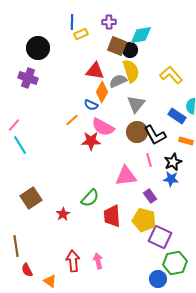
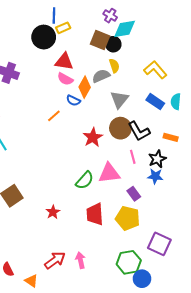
purple cross: (109, 22) -> (110, 16), moved, turned 32
black circle: (38, 48) -> (44, 37), moved
red triangle: (95, 71) -> (64, 62), moved
yellow semicircle: (131, 71) -> (114, 66), size x0.6
blue rectangle: (177, 116) -> (155, 102), moved
pink semicircle: (103, 127) -> (65, 79), moved, size x0.7
red star: (91, 141) -> (93, 137), moved, turned -30
green semicircle: (90, 198) -> (85, 180), moved
red star: (63, 214) -> (53, 212), moved
purple square: (160, 237) -> (159, 244), moved
red arrow: (73, 261) -> (55, 260), turned 60
green hexagon: (175, 263) -> (129, 262), moved

